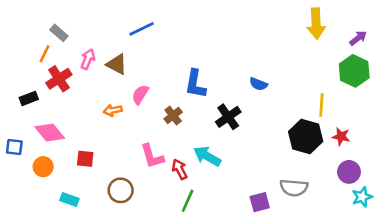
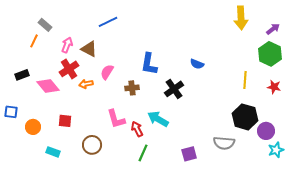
red cross: (59, 79) -> (69, 69), moved
brown cross: (173, 116) -> (132, 88), turned 32
pink diamond: (50, 133) -> (48, 86), moved
black hexagon: (306, 137) -> (245, 117), moved
red star: (341, 137) -> (274, 87), moved
purple square: (260, 202) -> (189, 154), moved

